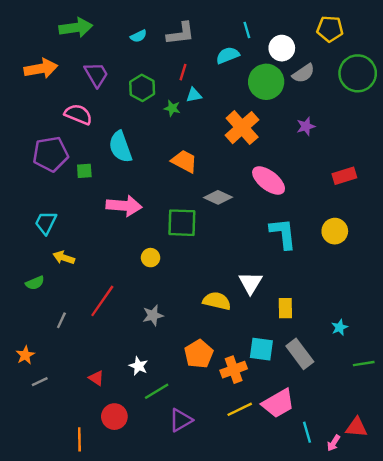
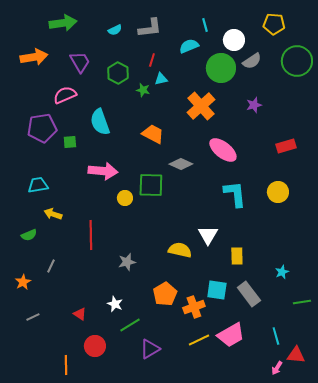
pink semicircle: (78, 114) -> (65, 95), turned -45
cyan trapezoid: (46, 223) -> (38, 185), turned 55
yellow circle: (151, 258) -> (125, 198), moved
red line: (102, 301) -> (91, 235), moved, turned -36
orange star: (25, 355) -> (23, 282), moved
cyan line: (307, 432) -> (276, 336), moved

